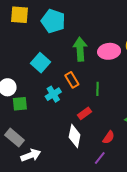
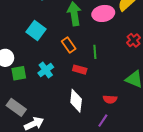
cyan cross: (53, 94) -> (46, 70), moved
red rectangle: (85, 113) -> (80, 70), moved, turned 56
red semicircle: (109, 137) -> (110, 99), turned 64

